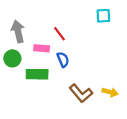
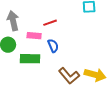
red line: (60, 34) -> (50, 23), turned -72
yellow arrow: (110, 92) -> (95, 75), size x1.5

